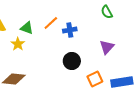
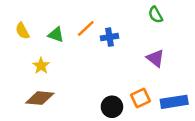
yellow star: (18, 44) -> (41, 66), moved
purple triangle: (107, 47) -> (156, 58), turned -35
black circle: (72, 61) -> (112, 107), moved

